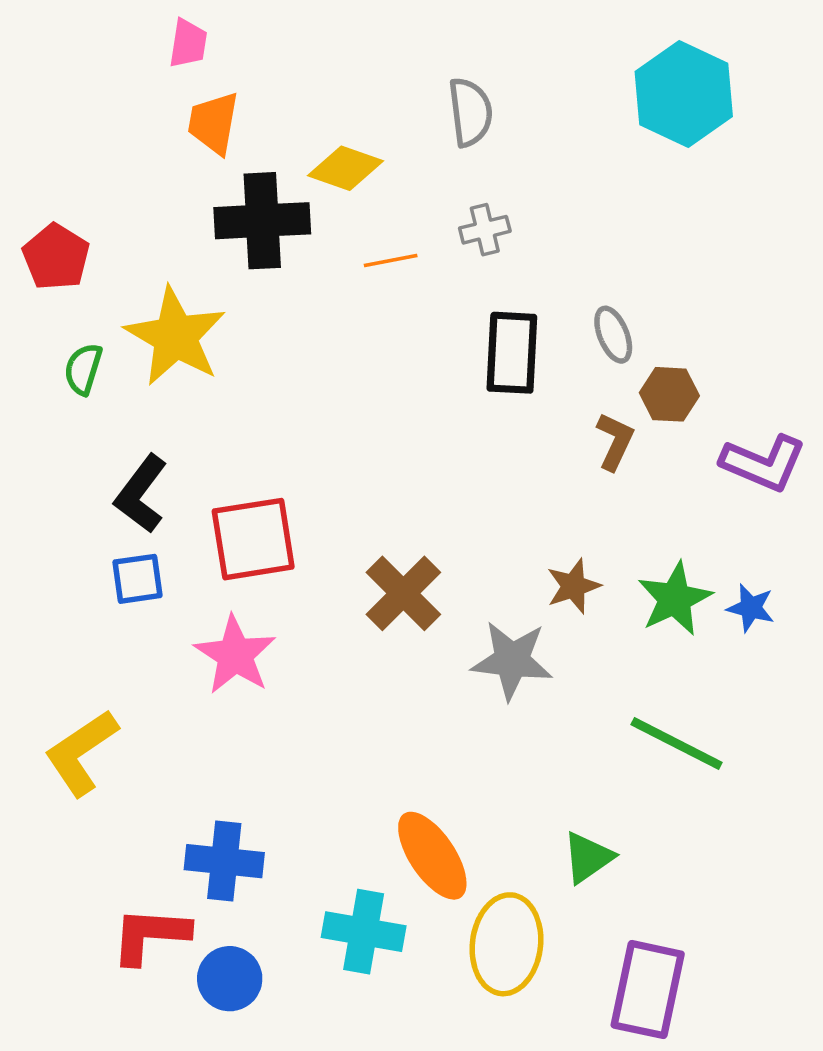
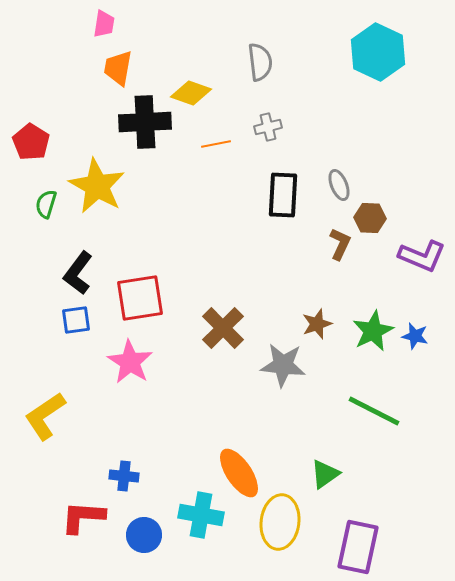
blue cross: (224, 861) -> (124, 476), size x0.7
blue circle: (230, 979) -> (144, 535), moved

